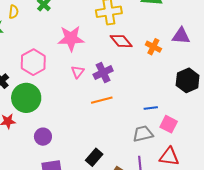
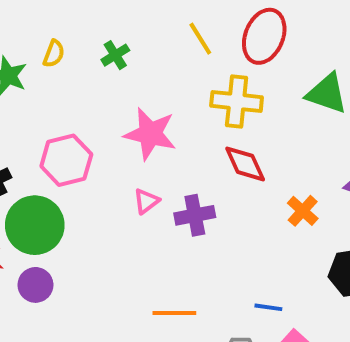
orange cross: (153, 47) -> (303, 211), moved
orange line: (102, 100) -> (174, 313), moved
purple circle: (43, 137) -> (35, 285), moved

